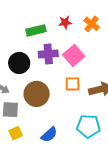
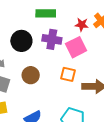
red star: (65, 22) -> (82, 25), moved
brown circle: (37, 94) -> (31, 75), size x0.7

